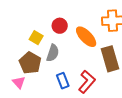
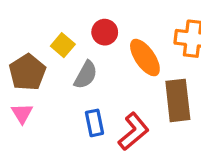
brown pentagon: (30, 63) -> (27, 72), moved

